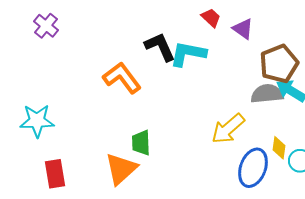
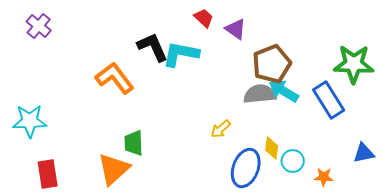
yellow arrow: (228, 129) -> (221, 129), size x0.6

